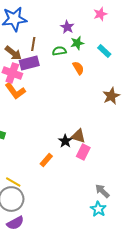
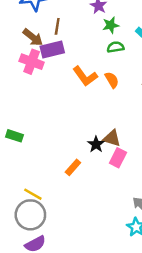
green semicircle: (59, 51) -> (115, 47), moved
orange semicircle: (78, 68) -> (112, 80), moved
orange L-shape: (15, 91) -> (85, 76), moved

